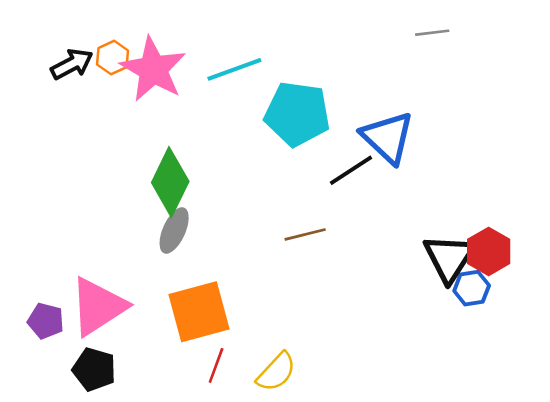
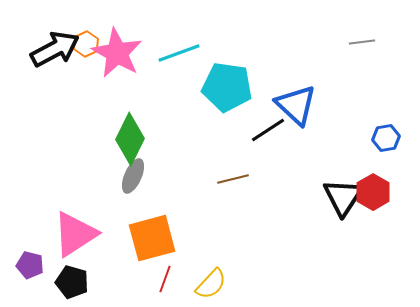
gray line: (432, 33) -> (362, 42), moved
black arrow: (72, 64) -> (55, 49), size x1.5
blue hexagon: (472, 288) -> (386, 138), moved
purple pentagon: (46, 321) -> (30, 265), moved

